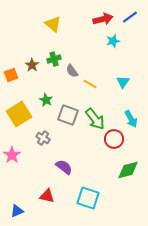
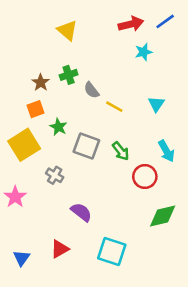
orange square: (11, 75) -> (36, 109), moved
green arrow: (95, 119) -> (121, 151), size x0.7
red triangle: (47, 196) -> (60, 249), turned -42
blue triangle: (17, 211) -> (22, 258), moved, turned -32

